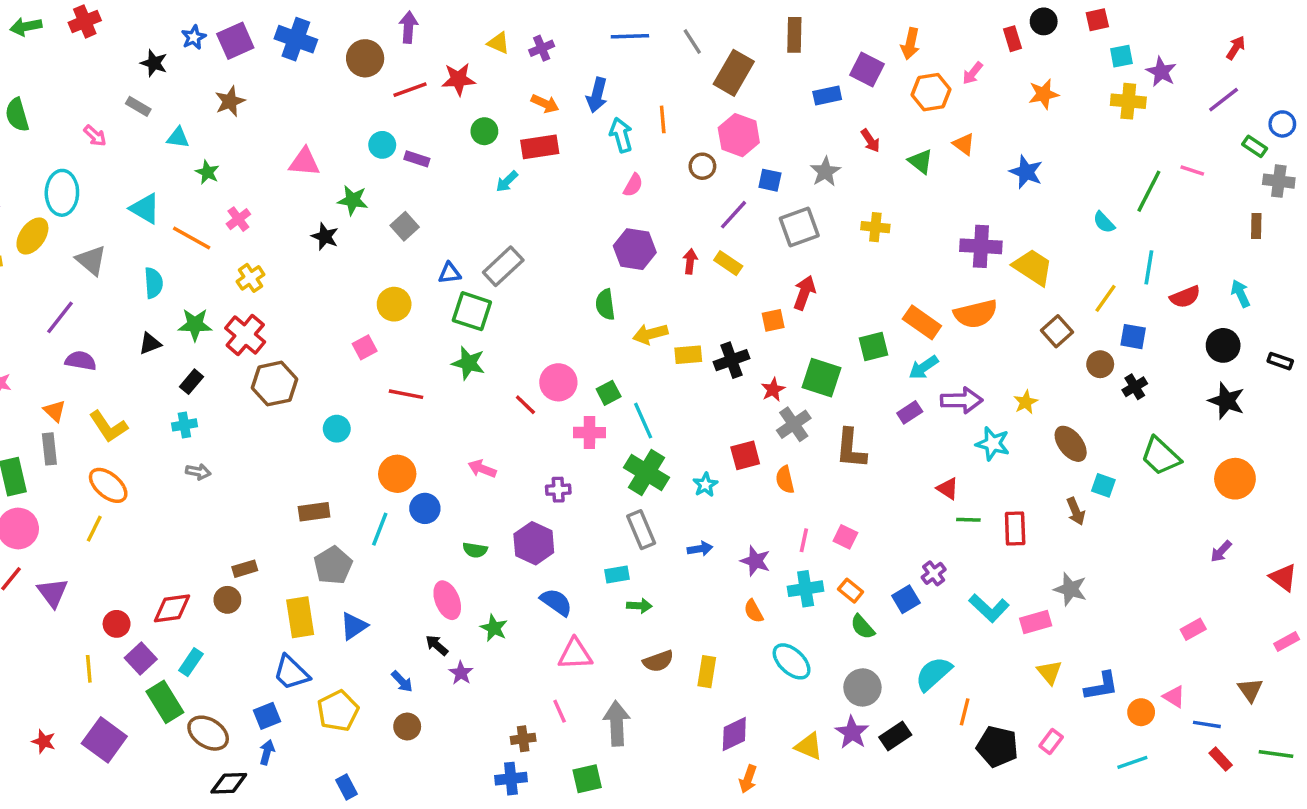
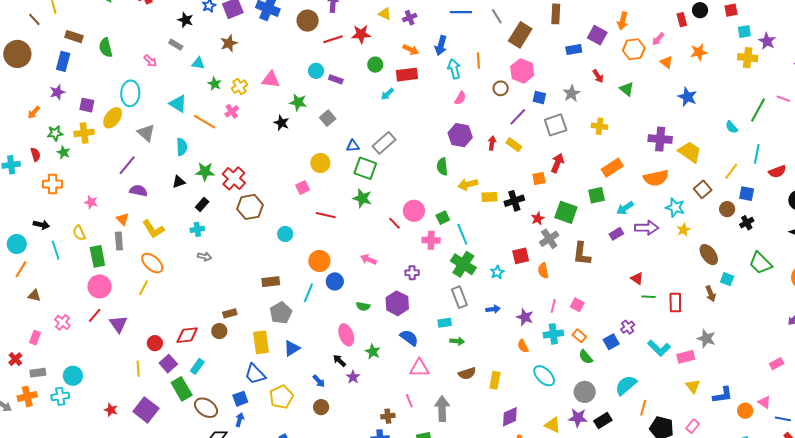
orange triangle: (964, 144) -> (666, 62), moved
yellow cross: (250, 278) -> (240, 87), moved
orange rectangle: (922, 322) -> (612, 168), moved, turned -70
cyan star: (993, 444) -> (675, 208), moved
purple star: (852, 732) -> (578, 418), turned -30

